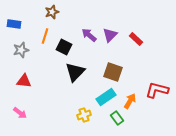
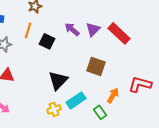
red rectangle: (136, 39) -> (119, 33), size x1.6
black triangle: (75, 72) -> (58, 80), moved
cyan rectangle: (106, 97) -> (76, 100), moved
yellow cross: (84, 115) -> (54, 109), moved

